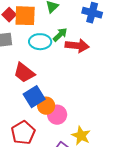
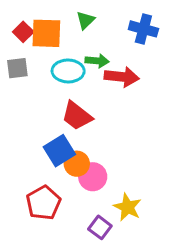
green arrow: (60, 35) -> (97, 61), turned 49
red trapezoid: (24, 73) -> (77, 116), moved

